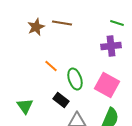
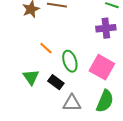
green triangle: (25, 106) -> (31, 77), moved

